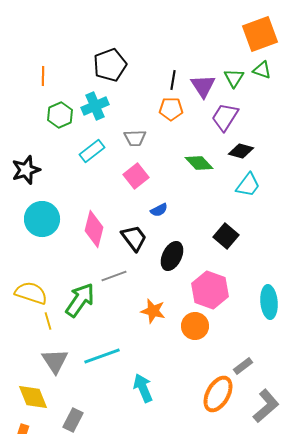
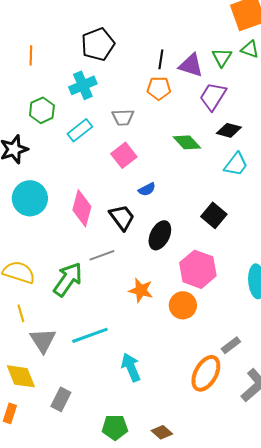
purple triangle: (203, 86) -> (191, 65), turned -40
green hexagon: (60, 115) -> (42, 110), moved
yellow line: (48, 321) -> (21, 313), moved

